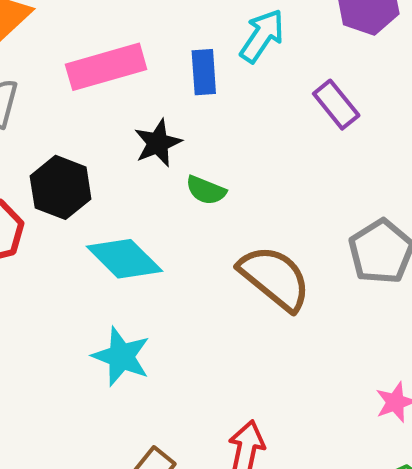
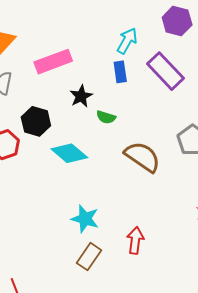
blue rectangle: (204, 72) -> (120, 72), moved
purple rectangle: (336, 105) -> (165, 71), size x1.6
cyan star: (121, 356) -> (85, 219), moved

